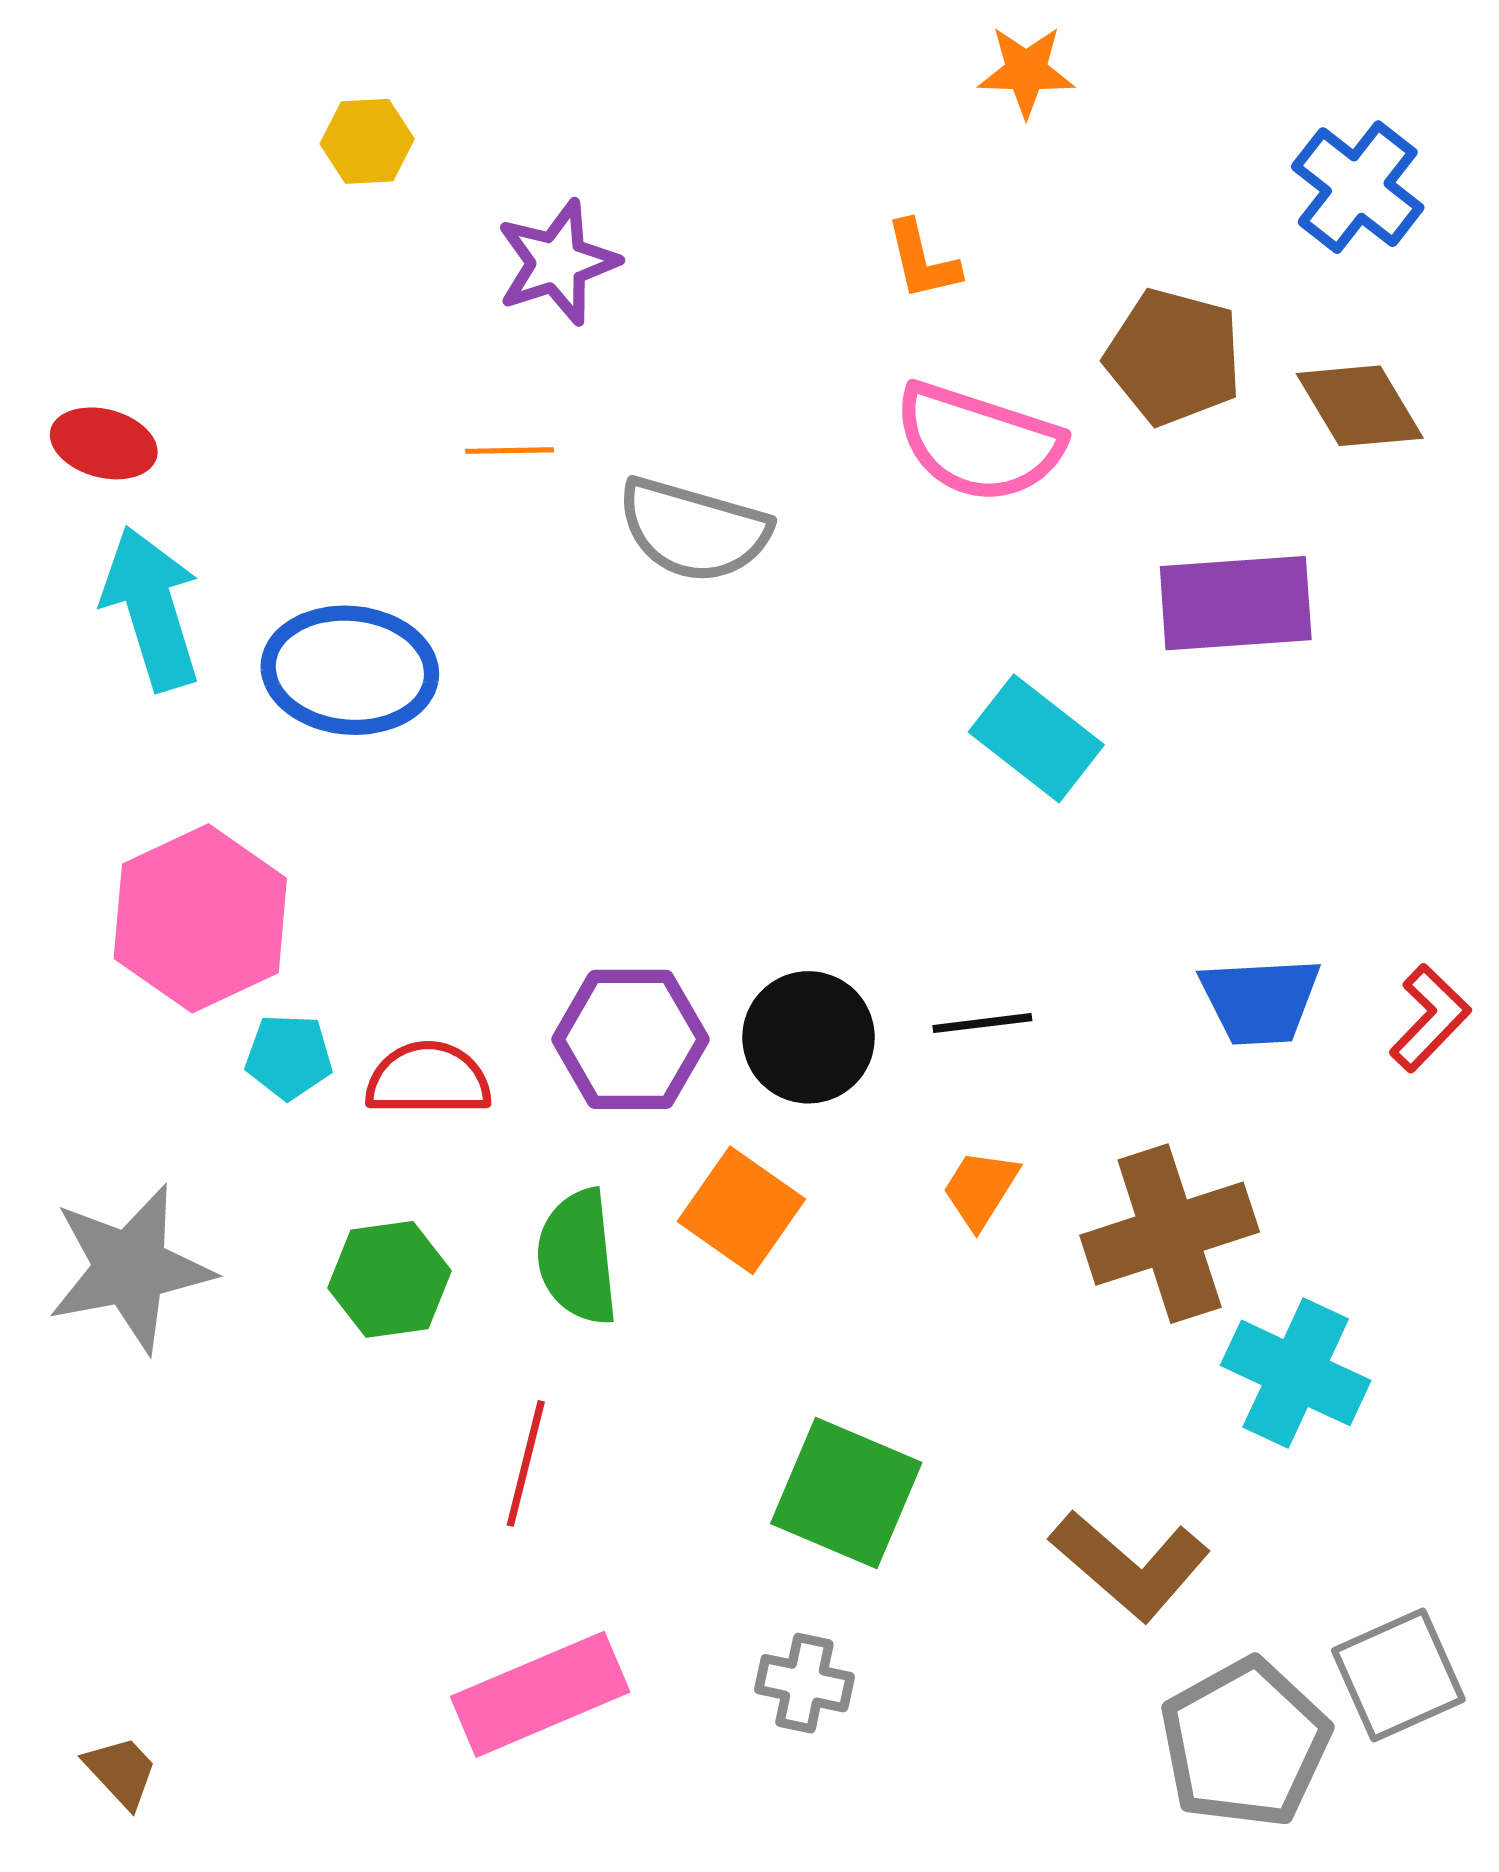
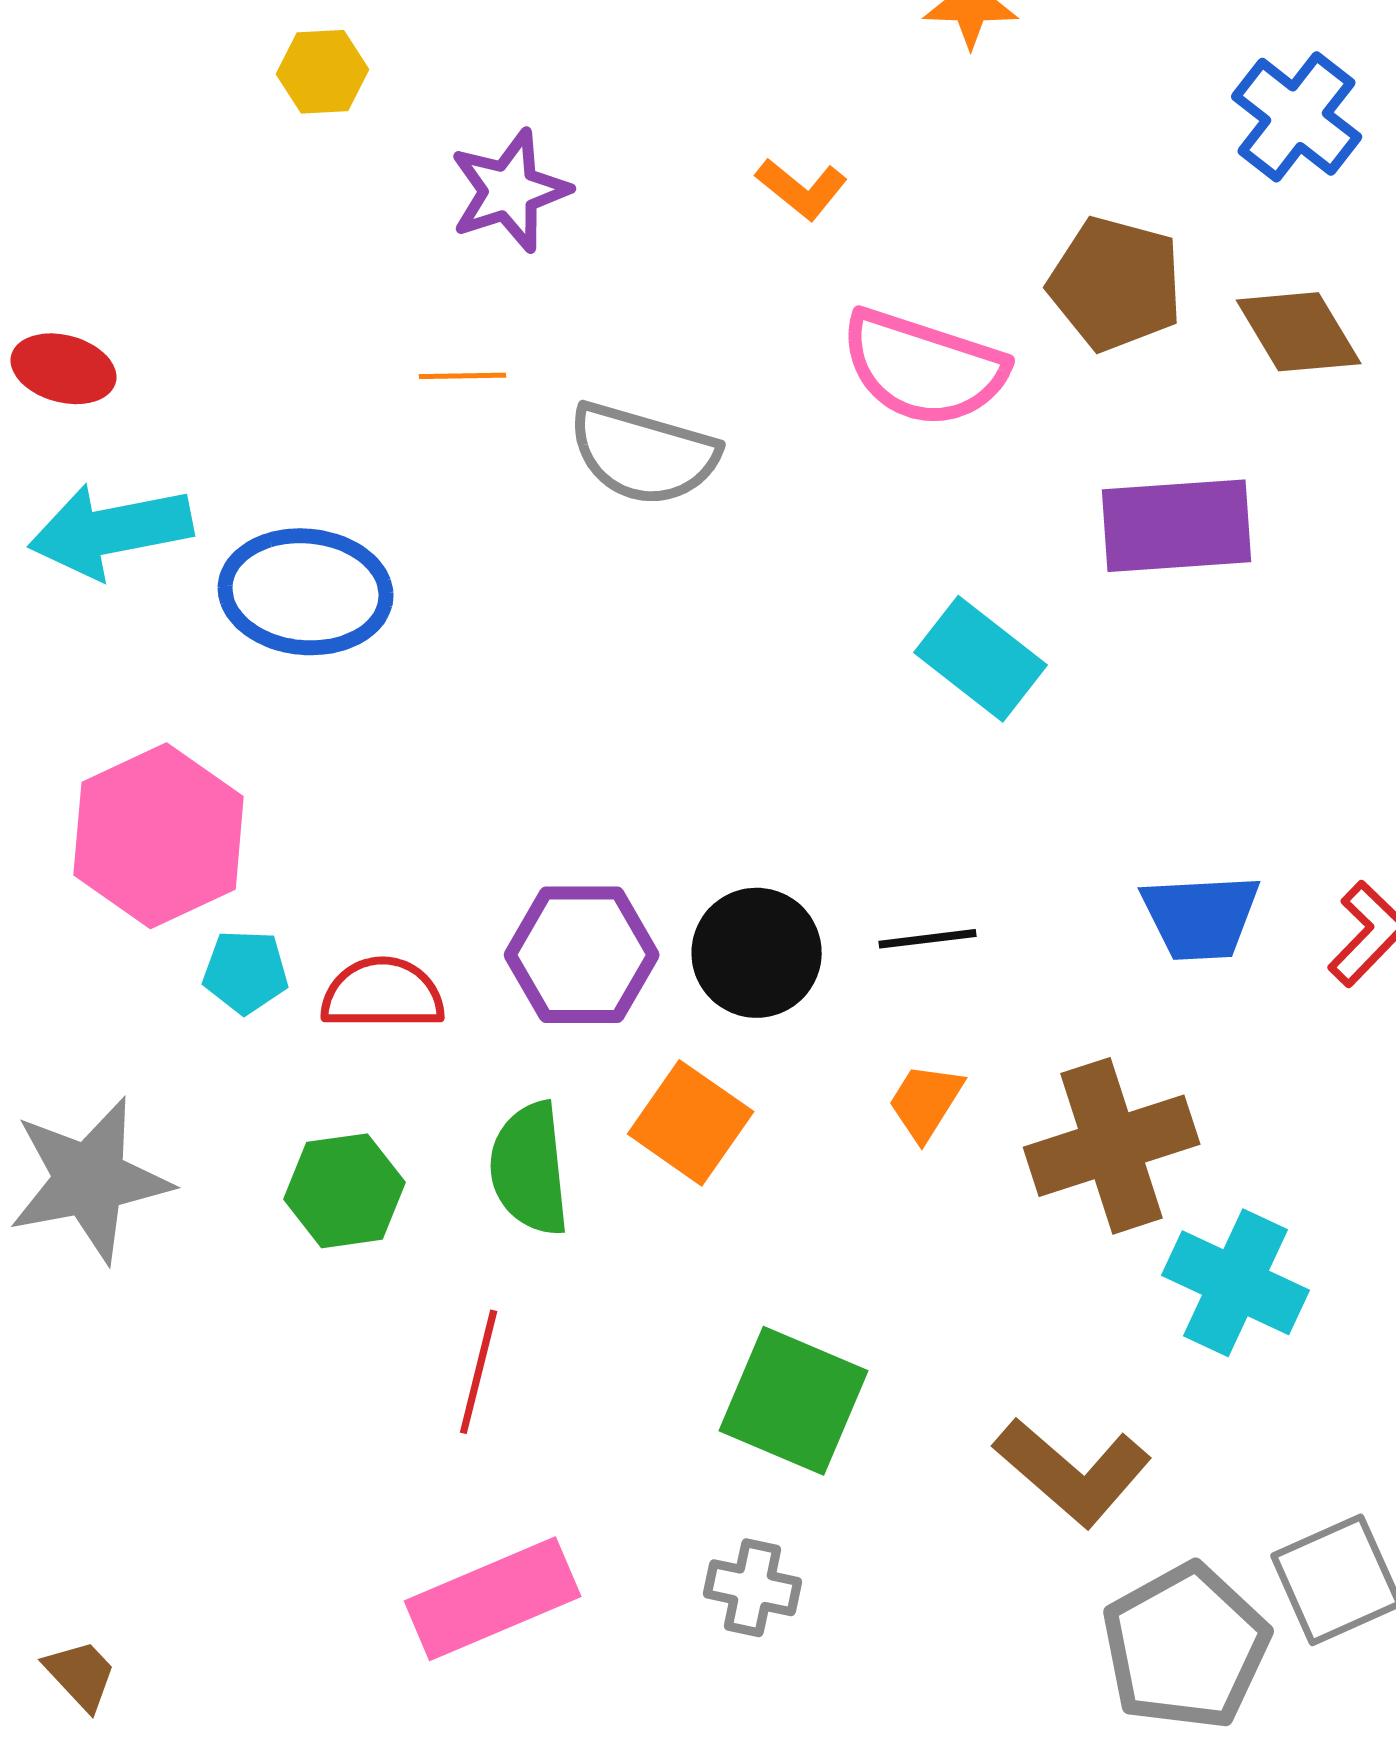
orange L-shape: (922, 260) -> (802, 189), moved, turned -38
cyan arrow: (152, 608) -> (111, 531), turned -84

